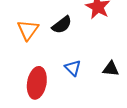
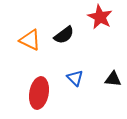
orange triangle: (28, 30) -> (30, 40), turned -40

